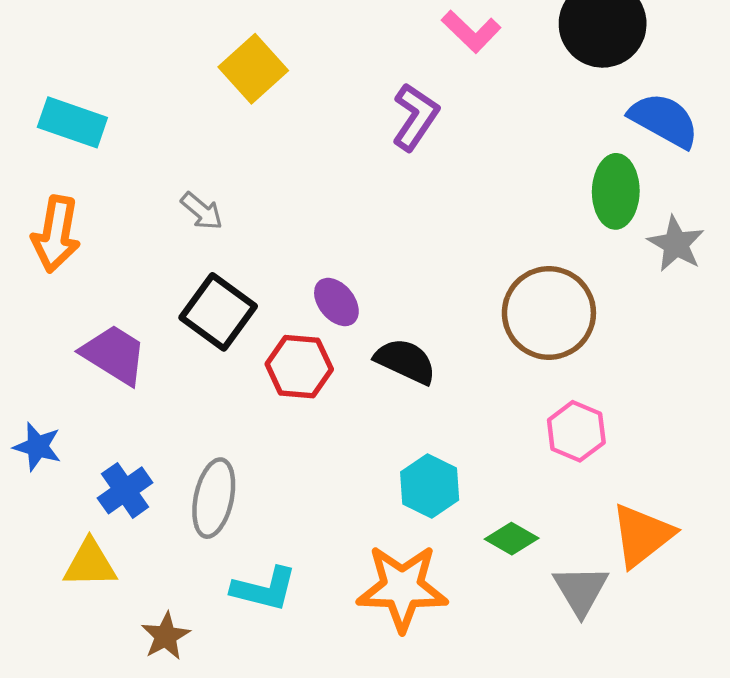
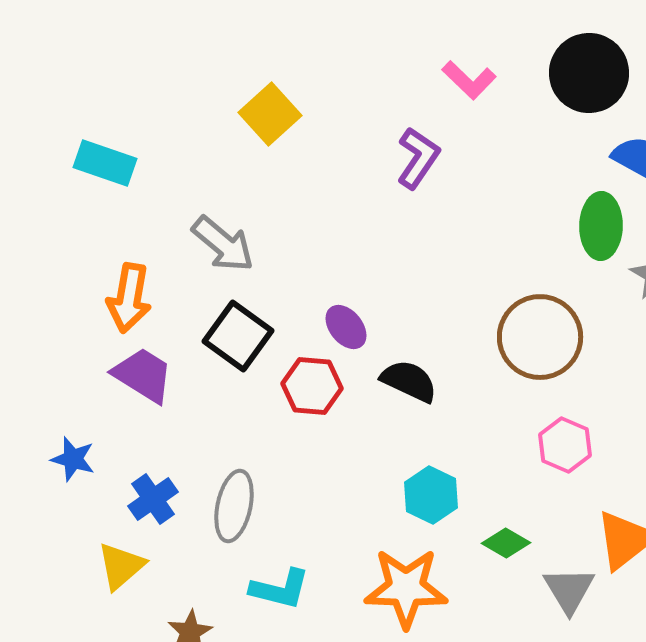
gray arrow: (202, 211) -> (223, 244), size x1.6
orange arrow: (56, 234) -> (129, 298), moved
yellow triangle: (90, 564) -> (121, 566), turned -40

